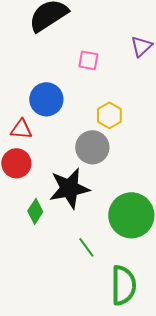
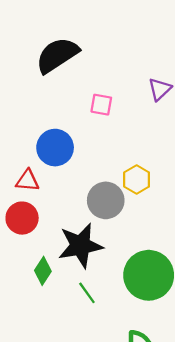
yellow hexagon: (109, 115) -> (137, 179), moved
green line: (86, 247) -> (87, 293), moved

